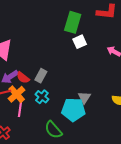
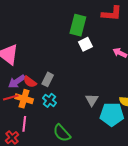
orange cross: (17, 94) -> (24, 99), turned -30
pink line: (20, 109) -> (24, 124), moved
cyan pentagon: (73, 110) -> (112, 114), moved

